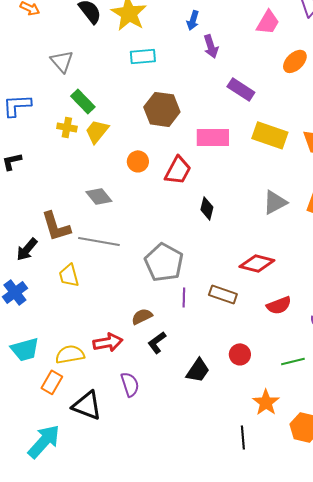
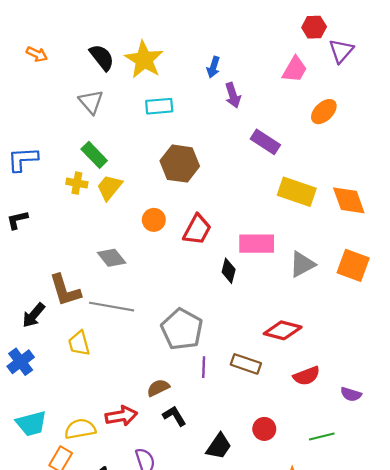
gray triangle: (62, 61) -> (91, 102), moved
pink rectangle: (213, 137) -> (257, 244), moved
black L-shape: (157, 342) -> (174, 416), turned 95

